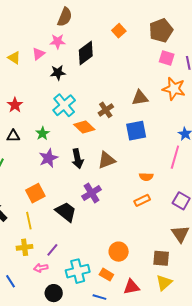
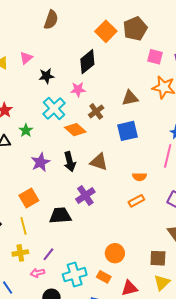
brown pentagon: (161, 30) -> (135, 29), moved
orange square: (119, 31) -> (106, 31), size x1.5
pink star: (58, 41) -> (78, 89), moved
black diamond: (86, 53) -> (87, 62), moved
green star: (43, 133) -> (26, 130), moved
brown triangle: (106, 160) -> (99, 162), turned 42
black trapezoid: (66, 212) -> (60, 215), turned -40

